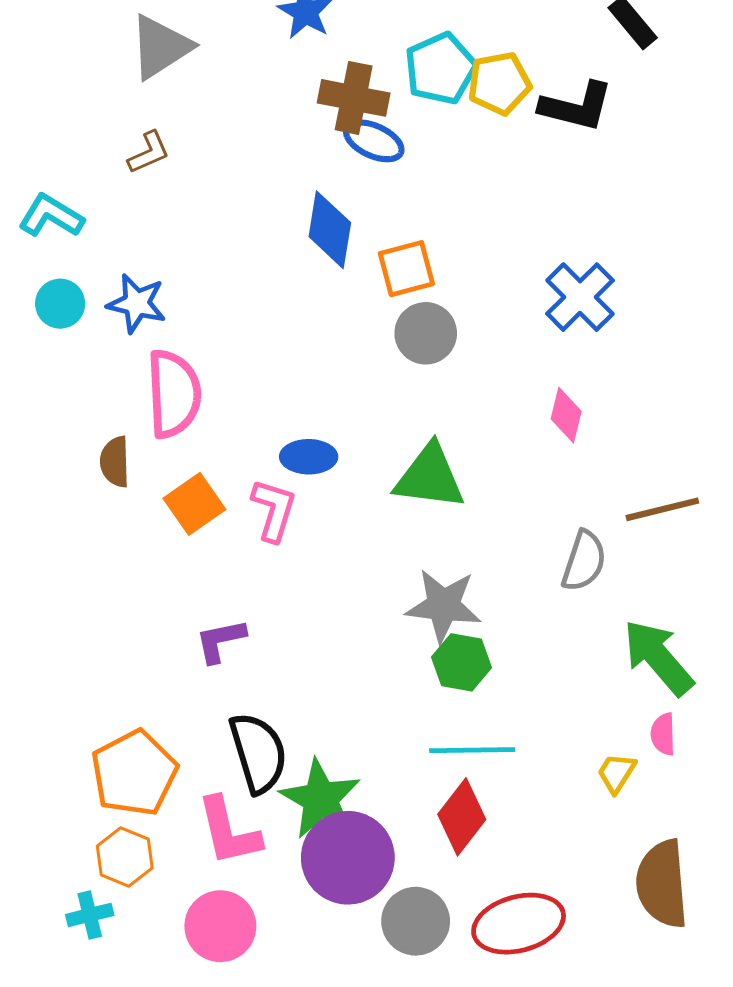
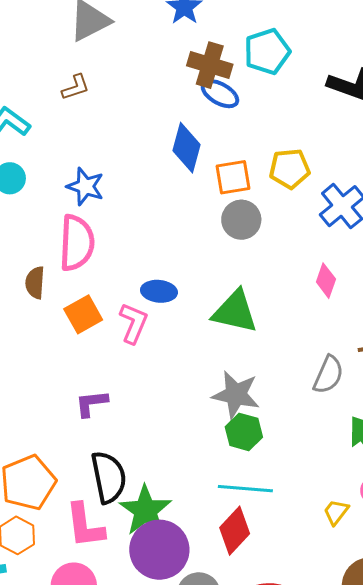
yellow pentagon: (499, 83) -> (290, 169), moved
blue star: (137, 303) -> (85, 186), moved

